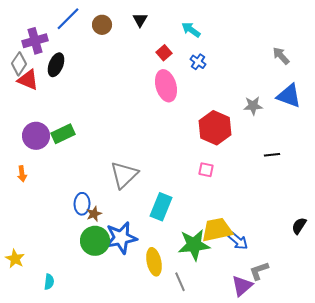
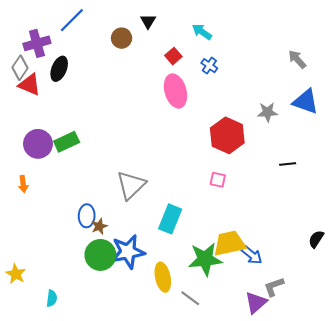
brown circle: (102, 25) -> (122, 38), moved
gray line: (180, 282) -> (190, 298), turned -30

